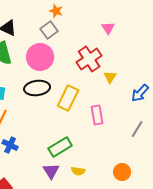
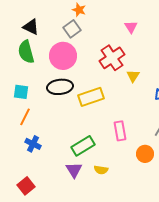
yellow rectangle: (68, 98) -> (91, 97), turned 45
pink rectangle: (97, 115) -> (120, 131), moved
orange circle: (122, 172) -> (145, 154), moved

